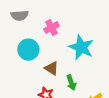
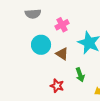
brown triangle: (52, 68) -> (62, 54), moved

